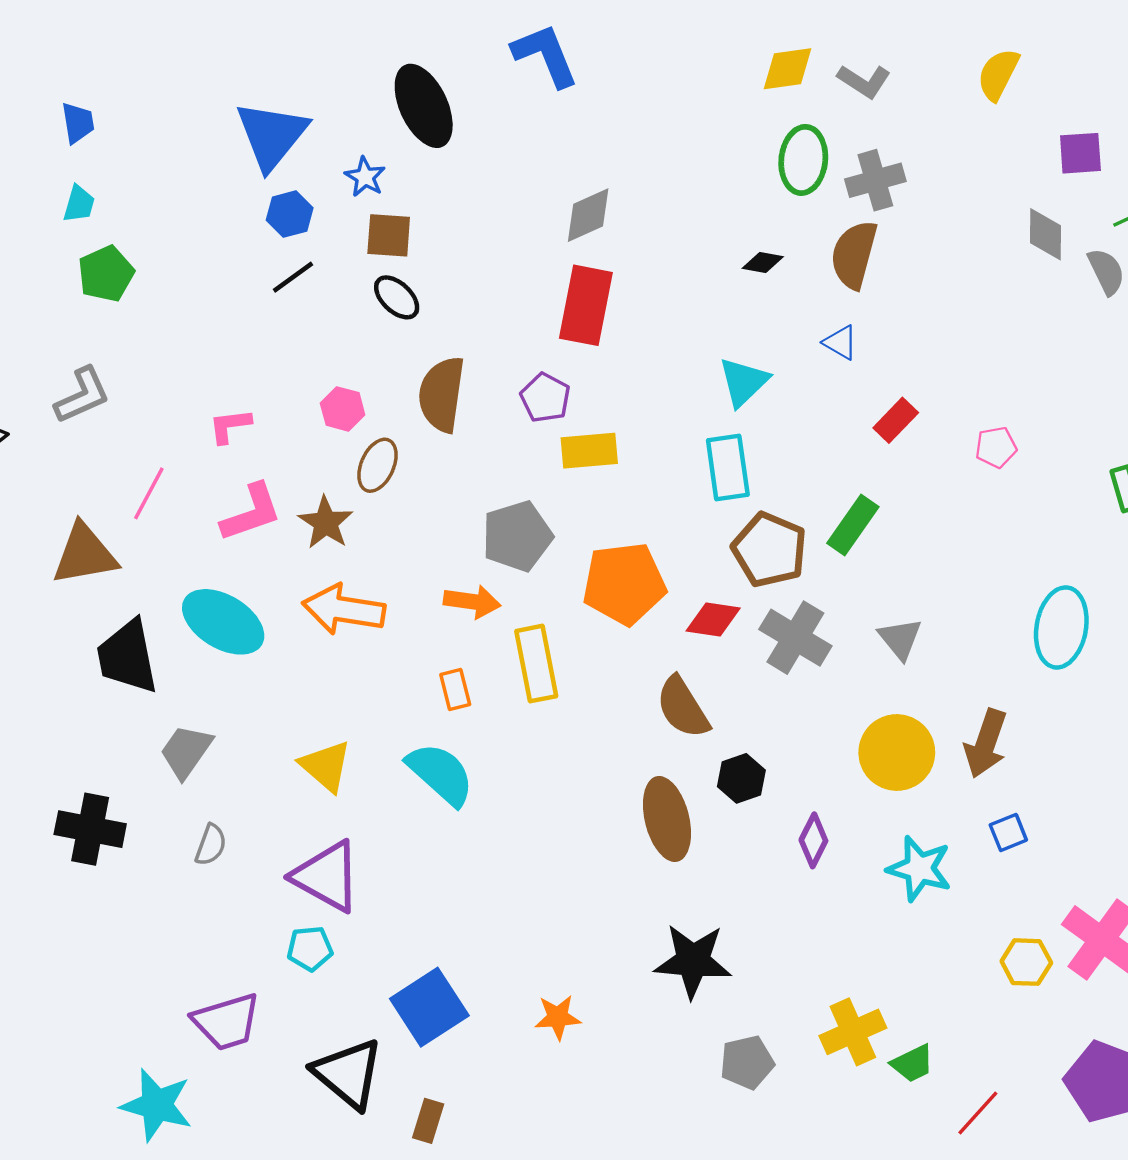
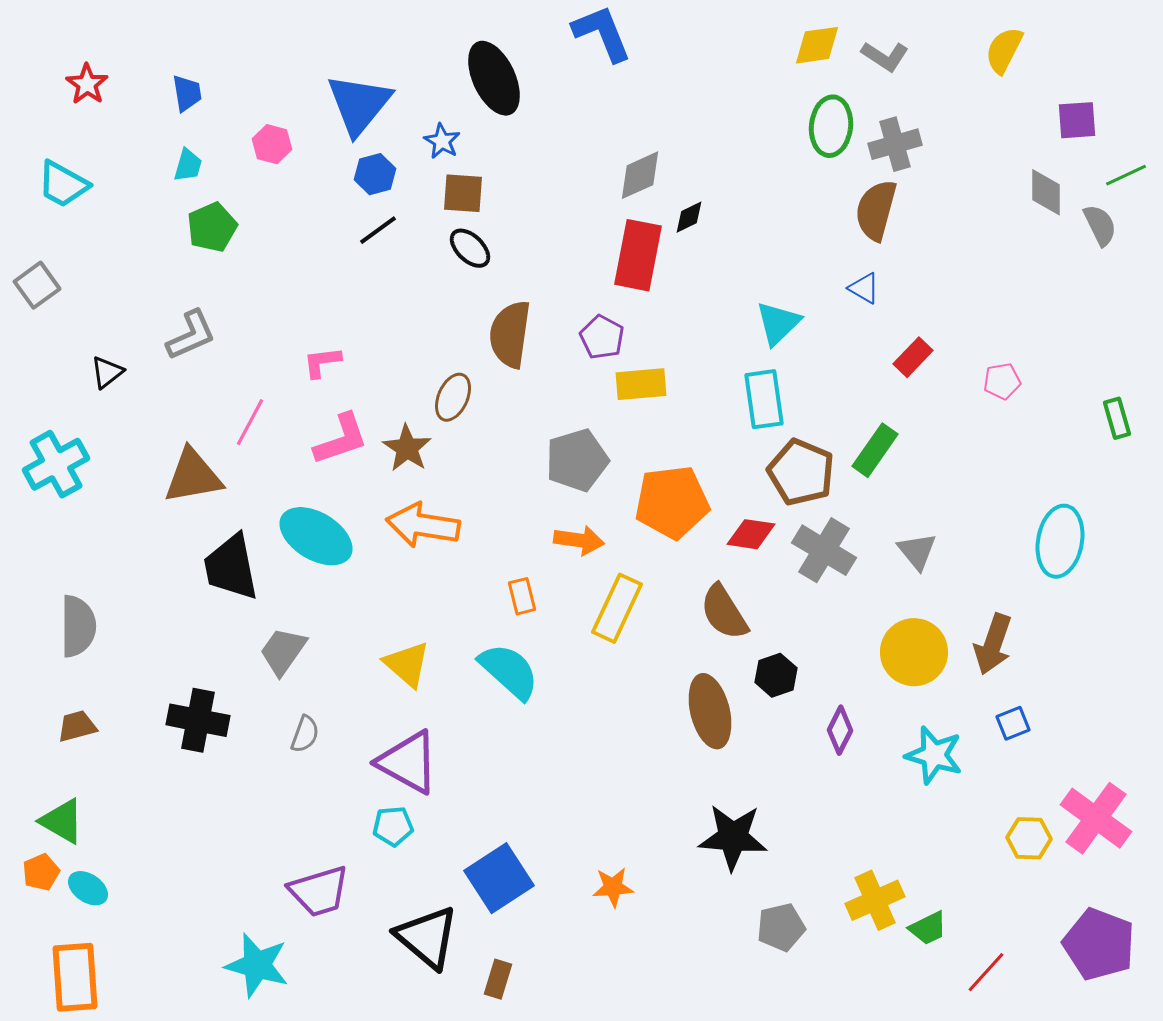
black diamond: (763, 262) -> (689, 217), moved, turned -36
pink hexagon: (343, 409) -> (272, 144), moved
orange arrow: (472, 602) -> (579, 540), moved
yellow rectangle: (536, 664) -> (617, 608), moved, turned 36

